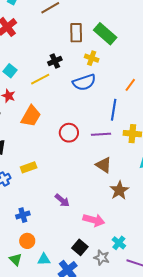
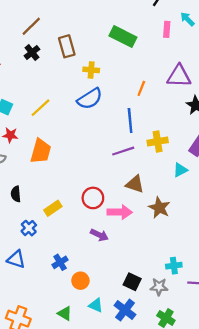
green rectangle: (105, 34) -> (123, 37), moved
black cross: (55, 61) -> (32, 53), moved
red circle: (69, 133) -> (93, 198), moved
pink arrow: (94, 220) -> (120, 212), moved
orange circle: (27, 241) -> (80, 281), moved
cyan cross: (119, 243) -> (174, 266), turned -32
cyan triangle: (44, 259) -> (96, 305), turned 40

